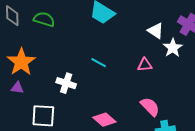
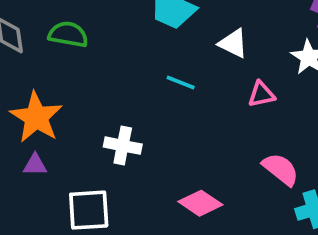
white triangle: (156, 31) -> (233, 43), moved
cyan line: (99, 63) -> (181, 82), moved

